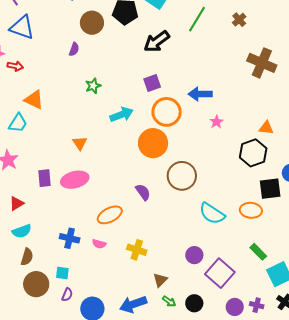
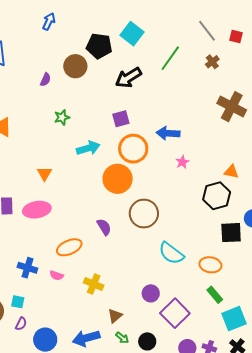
brown circle: (92, 23) -> (75, 66), moved
orange ellipse: (251, 210) -> (210, 265), moved

